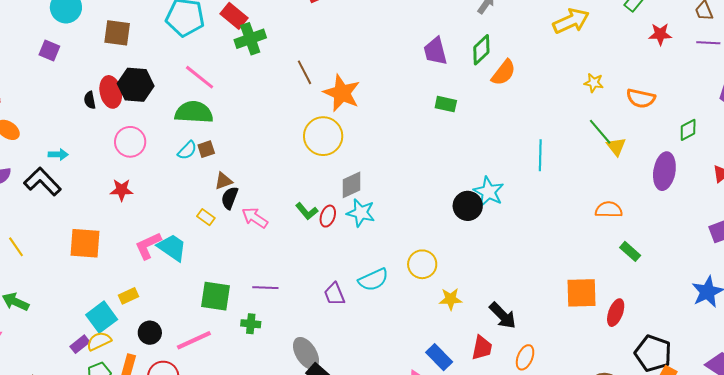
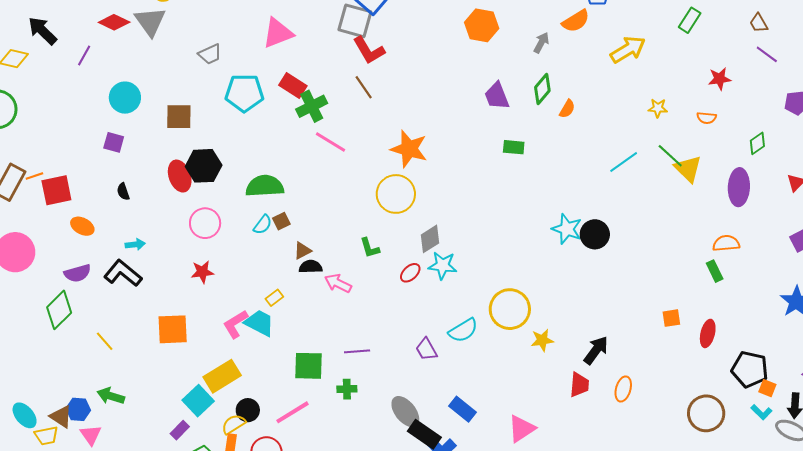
red star: (660, 34) -> (720, 79), moved
purple line: (708, 43) -> (767, 54), turned 40
brown line: (305, 72) -> (364, 87), moved
orange semicircle: (504, 73) -> (567, 109), size x0.7
pink line: (200, 77) -> (331, 142), moved
orange semicircle: (641, 98) -> (707, 118), size x0.7
black semicircle: (90, 100) -> (123, 192), moved
yellow triangle: (616, 147) -> (688, 169), size x1.4
cyan line: (540, 155) -> (624, 162), moved, turned 60
black semicircle: (230, 198) -> (311, 267), turned 75
black circle: (468, 206) -> (595, 234), moved
orange semicircle: (609, 210) -> (726, 243), moved
green L-shape: (307, 211) -> (370, 248), moved, turned 30
red ellipse: (328, 216) -> (410, 273), turned 35
yellow rectangle: (206, 217) -> (274, 298), moved, turned -66
green rectangle: (630, 251) -> (715, 271), turned 30
yellow circle: (422, 264) -> (510, 309), size x1.4
orange square: (581, 293) -> (671, 318), size x0.6
yellow rectangle: (128, 296) -> (222, 376), size x1.8
black arrow: (503, 316) -> (596, 350), turned -92
yellow semicircle: (99, 341) -> (233, 424), moved
blue rectangle: (439, 357) -> (462, 409), moved

